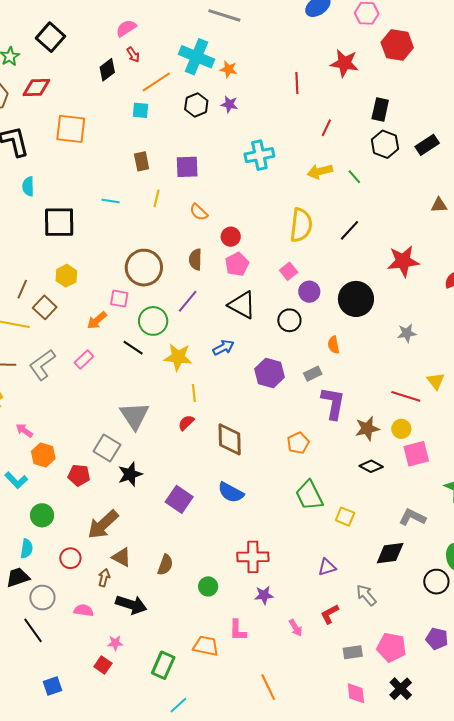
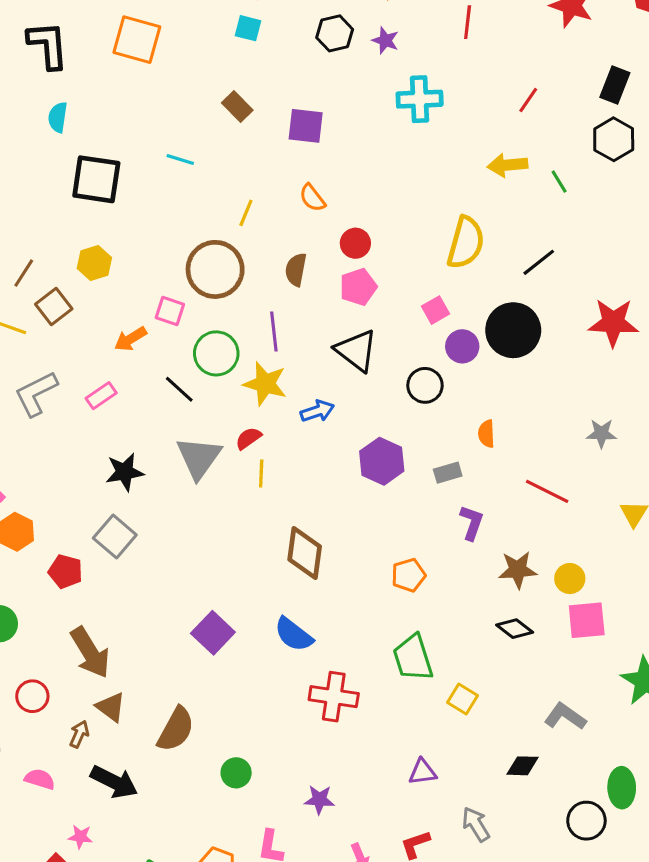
red line: (297, 83) -> (468, 22), moved
cyan cross: (259, 155) -> (420, 99), moved
brown rectangle: (142, 161) -> (237, 107), turned -42
yellow line: (156, 198) -> (246, 213), moved
black circle: (356, 299) -> (513, 330), moved
purple line: (188, 301) -> (274, 332), turned -55
yellow star: (178, 357) -> (265, 384), moved
red line: (406, 396) -> (547, 491), moved
purple L-shape: (333, 403) -> (472, 523), size x0.7
gray triangle: (134, 416) -> (199, 458), moved
red semicircle: (186, 423) -> (248, 438), moved
black star: (130, 474) -> (125, 472), moved
brown arrow: (103, 525) -> (90, 653), turned -88
black diamond: (390, 553) -> (522, 766), size x0.7
red cross: (253, 557) -> (334, 697), moved
brown semicircle: (165, 565) -> (176, 729), size x1.4

